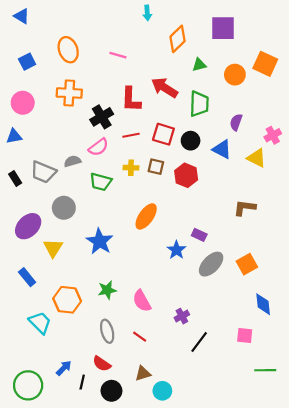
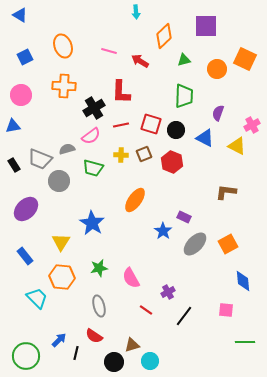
red arrow: (165, 88) -> (140, 61), moved, size x0.7
brown square: (156, 167) -> (144, 154), turned -35
gray circle: (64, 208) -> (59, 181), moved
yellow triangle: (53, 248) -> (61, 242), moved
red line: (140, 337) -> (146, 310), moved
black circle: (111, 391) -> (114, 362), moved

